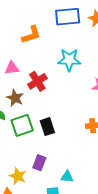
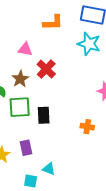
cyan star: (69, 60) -> (89, 44), moved
red cross: (37, 81) -> (46, 69), turned -30
purple rectangle: (39, 163) -> (26, 148), turned -49

